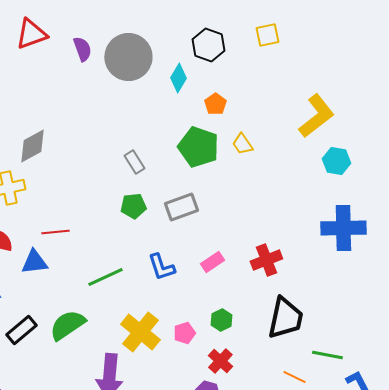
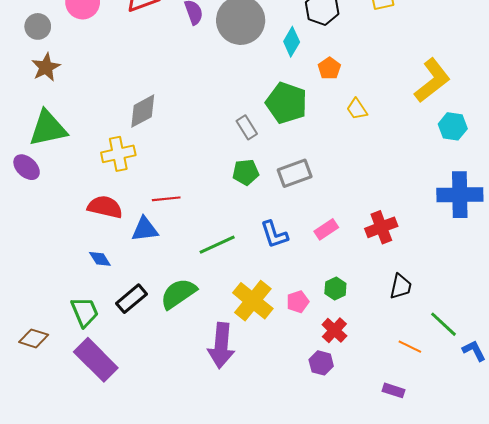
green pentagon: (198, 147) -> (286, 103), moved
black trapezoid: (285, 318) -> (401, 286), size x0.6
green line: (327, 355) -> (443, 324), turned 32

